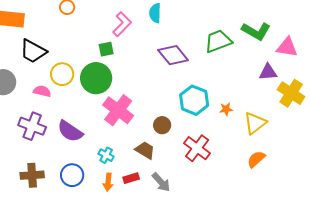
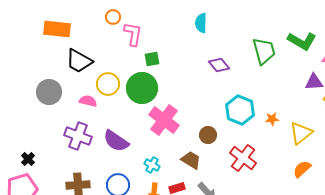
pink L-shape: (122, 24) -> (133, 34), moved, turned -35
green trapezoid: (218, 41) -> (264, 51), turned 96
purple diamond: (173, 55) -> (219, 65), size x0.7

